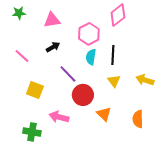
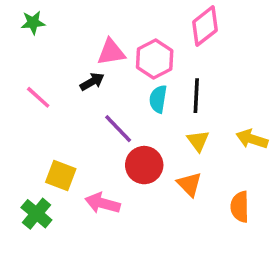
pink triangle: (52, 20) -> (111, 52), moved
yellow square: (35, 90) -> (61, 175), moved
orange triangle: (104, 114) -> (189, 184), moved
green cross: (32, 132) -> (36, 214), moved, turned 30

